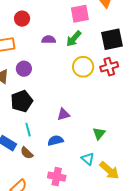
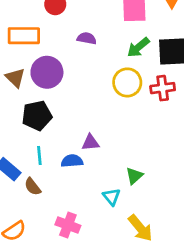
green arrow: (74, 39) -> (138, 47), moved
purple circle: (24, 69) -> (47, 72), size x1.5
blue semicircle: (55, 140) -> (72, 161), moved
cyan triangle: (88, 159) -> (112, 197), moved

